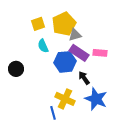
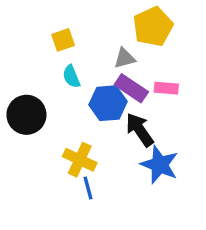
yellow pentagon: (64, 24) -> (153, 27), moved
black circle: (16, 69) -> (26, 115), size x1.5
black arrow: (84, 78) -> (140, 130), size x1.5
yellow cross: (65, 99) -> (80, 160), moved

